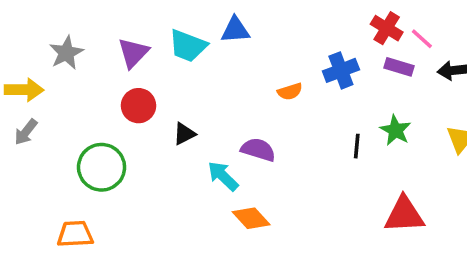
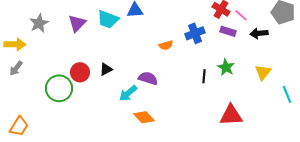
red circle: (138, 106) -> (80, 72), moved
cyan arrow: (223, 176) -> (128, 93), turned -84
orange trapezoid: (75, 234) -> (19, 126), moved, turned 125

